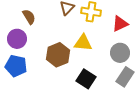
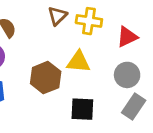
black square: (86, 79) -> (82, 109), turned -30

